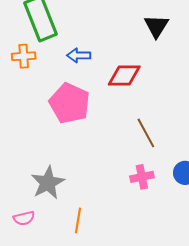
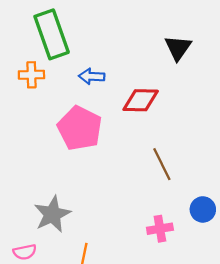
pink cross: (142, 177) -> (160, 229), moved

